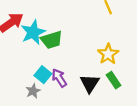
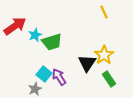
cyan star: (33, 32) -> (35, 35), size x0.6
black triangle: (90, 83) -> (87, 63), moved

